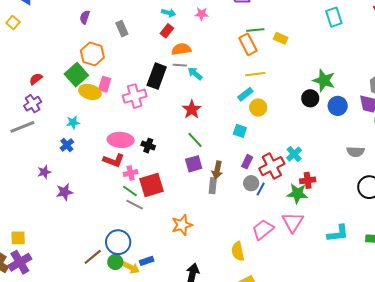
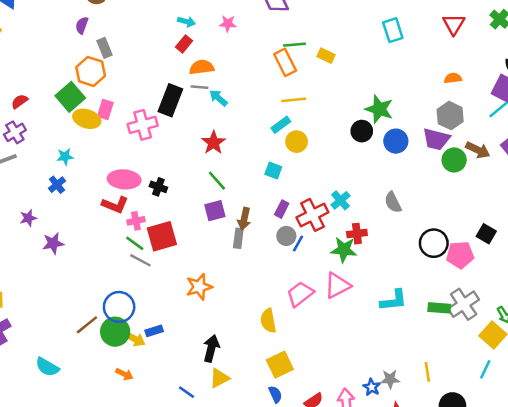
gray rectangle: (122, 29) -> (104, 48), moved
gray semicircle: (356, 152) -> (393, 202), moved, turned 60
pink triangle: (293, 222) -> (337, 285), turned 30
green circle: (115, 262) -> (115, 332), size x1.5

